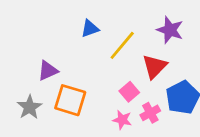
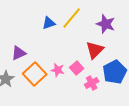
yellow line: (122, 45) -> (72, 18), moved
orange square: (70, 100) -> (35, 74), turned 30
pink star: (122, 120) -> (58, 70), moved

